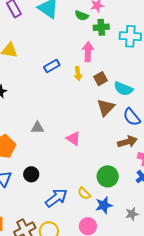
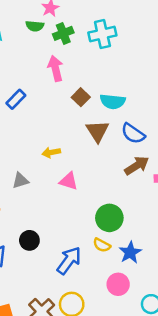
yellow arrow: (78, 74) -> (51, 152), moved, turned 104
green circle: (108, 176) -> (109, 218), moved

